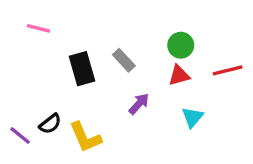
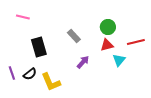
black rectangle: (82, 69) -> (39, 47), moved
cyan triangle: (192, 117) -> (119, 60), moved
purple line: (20, 136) -> (12, 73), moved, turned 32

